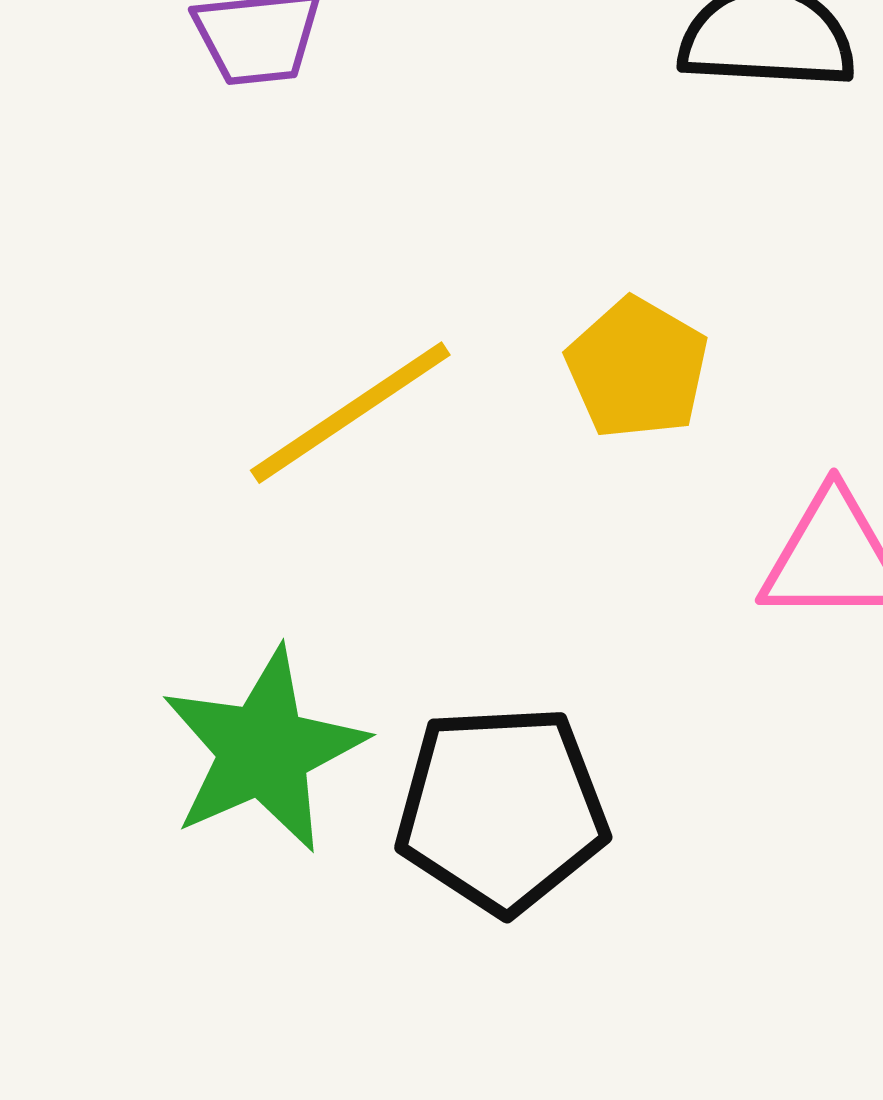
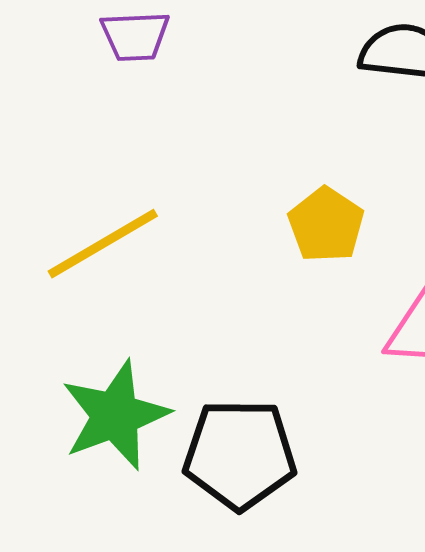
yellow line: (350, 413) -> (103, 244), moved

